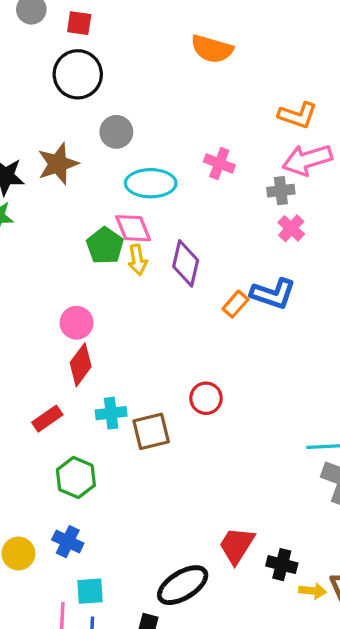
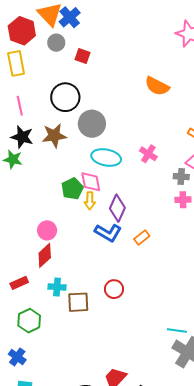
black circle: (78, 74) -> (65, 97), moved
gray circle: (116, 132) -> (92, 124), size x1.4
pink cross: (291, 228) -> (183, 200), turned 35
blue L-shape: (273, 294) -> (108, 233), moved

